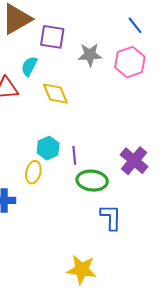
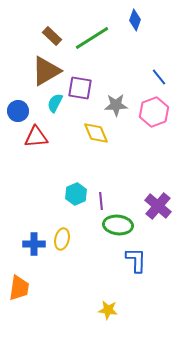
cyan semicircle: (29, 66) -> (55, 103), moved
yellow diamond: (55, 94) -> (96, 133), moved
yellow ellipse: (33, 172) -> (62, 239), moved
yellow star: (82, 270) -> (108, 310), size x0.7

